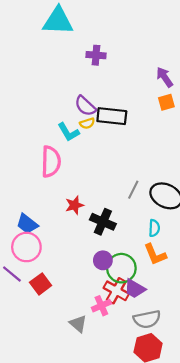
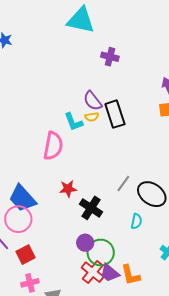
black rectangle: (112, 116) -> (115, 114), turned 56
blue trapezoid: (27, 224) -> (22, 198), size x1.4
orange L-shape: (155, 254) -> (131, 275), moved
pink cross: (101, 306) -> (30, 283), moved

